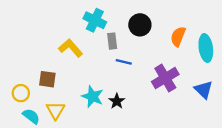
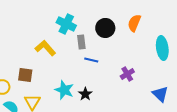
orange semicircle: (178, 36) -> (134, 23), moved
purple cross: (165, 78) -> (127, 74), size x0.6
blue triangle: (203, 90) -> (160, 94), moved

